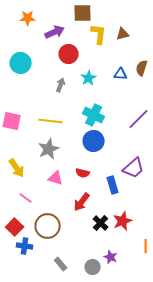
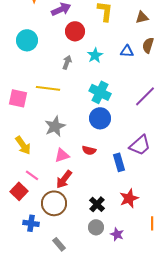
brown triangle: (123, 34) -> (142, 17), moved
yellow line: (51, 121) -> (48, 88), moved
pink triangle: (56, 178) -> (62, 155), turned -35
red arrow: (82, 202) -> (64, 179), moved
black cross: (101, 223) -> (97, 204), moved
red square: (15, 227) -> (19, 191), moved
gray rectangle: (61, 264) -> (59, 244), moved
gray circle: (93, 267) -> (96, 227), moved

